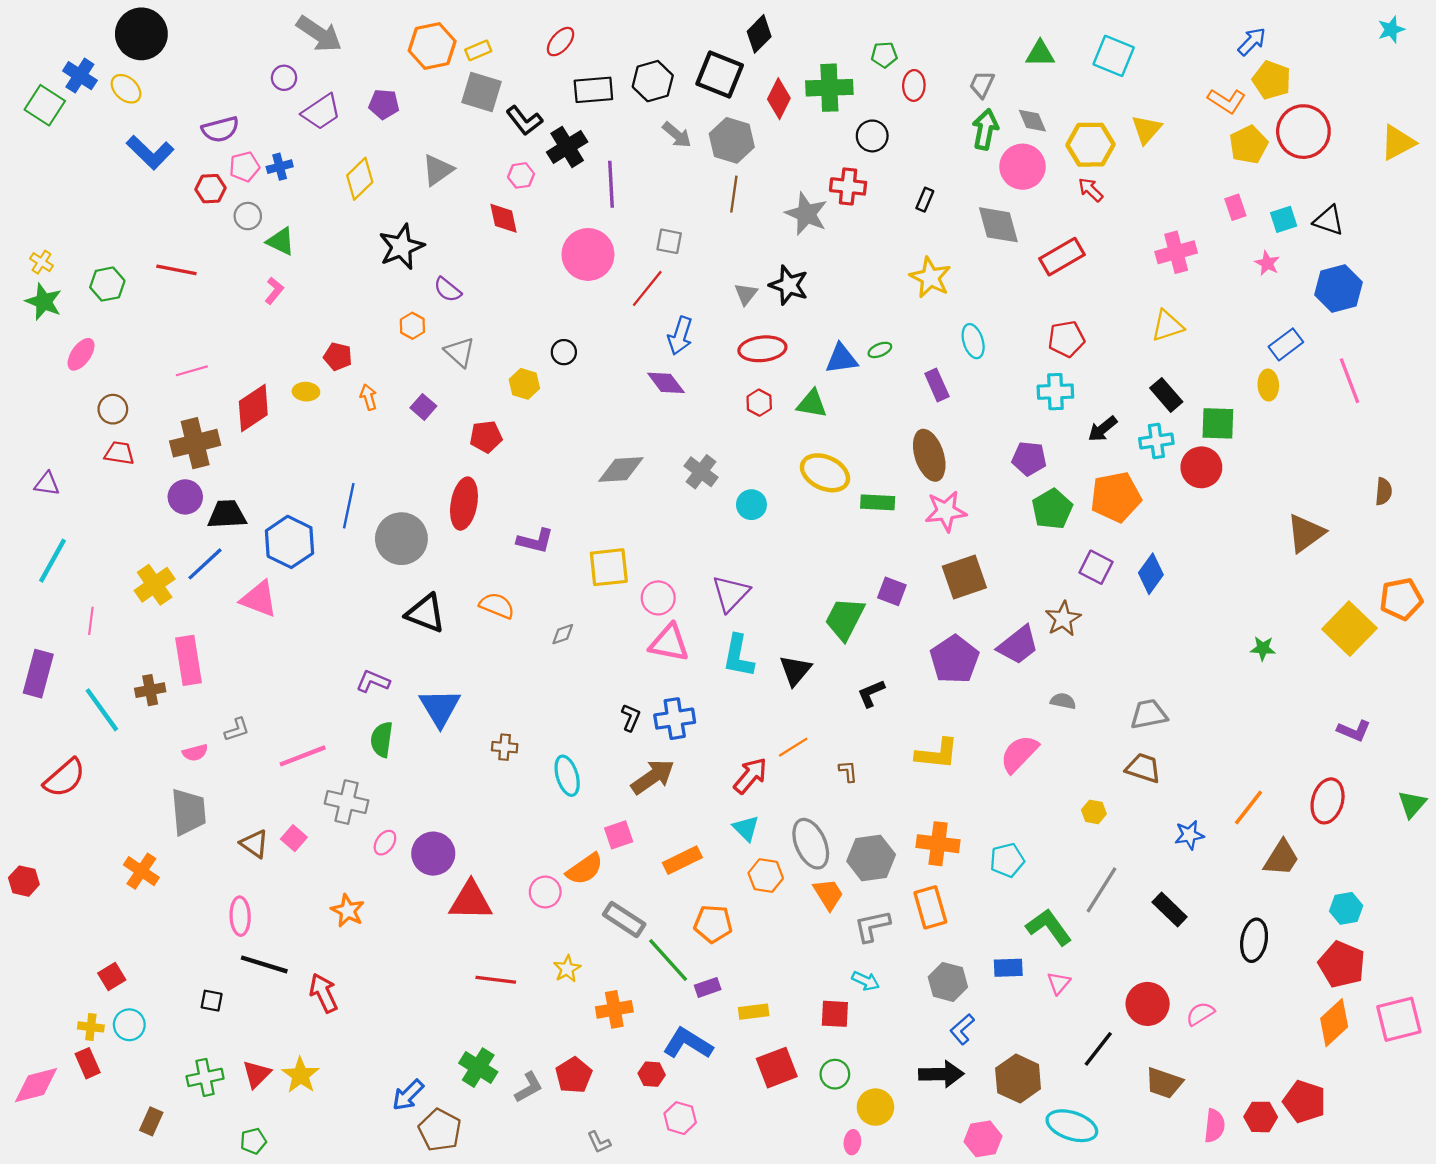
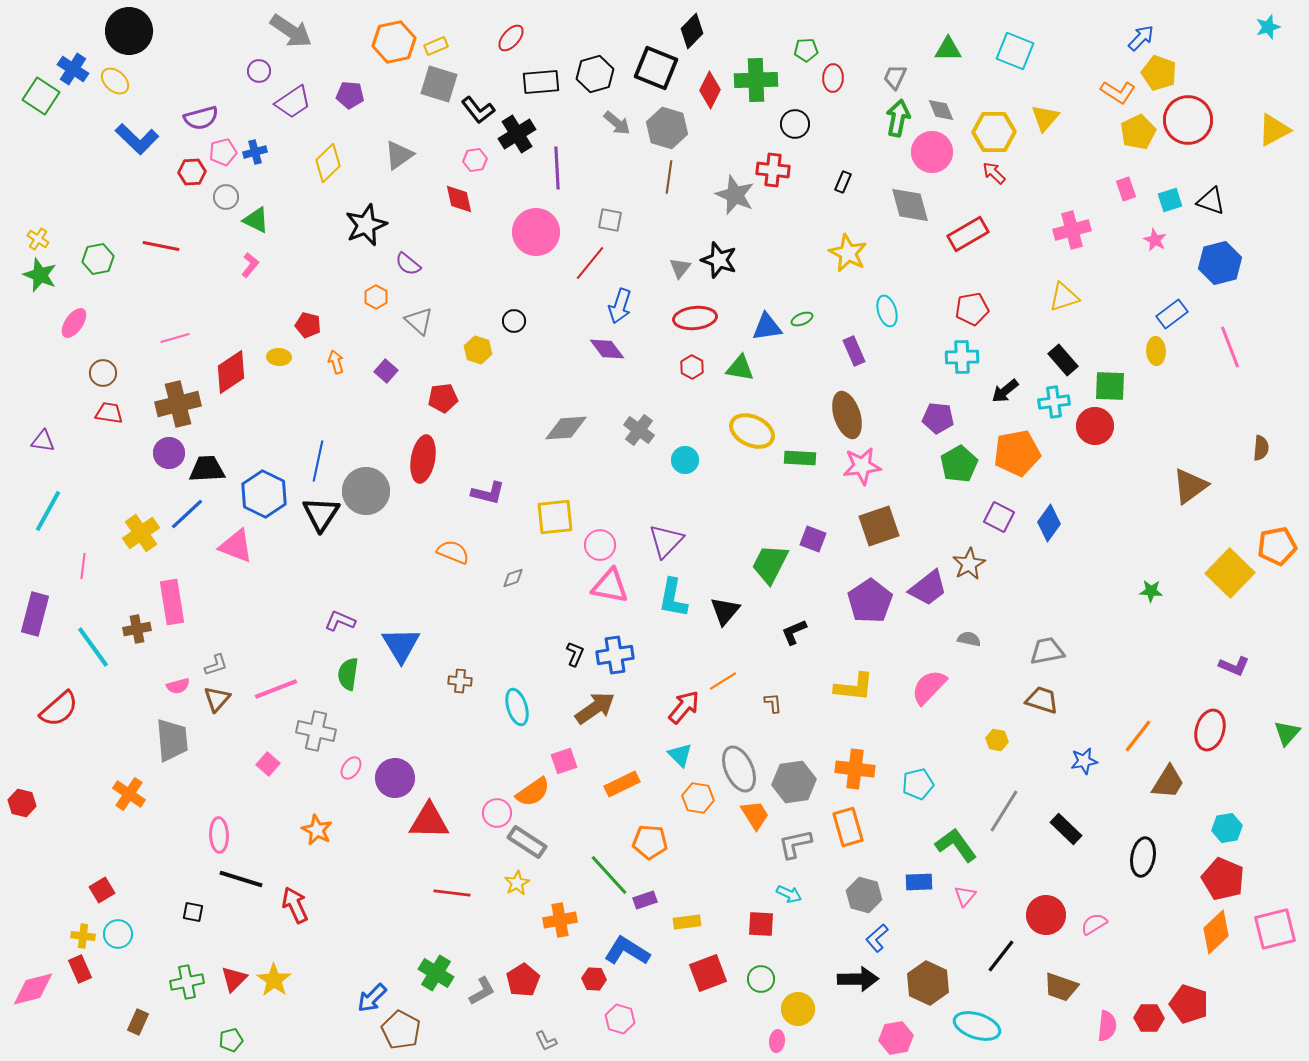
black triangle: (426, 613) -> (321, 514), moved, turned 42
brown triangle: (254, 844) -> (217, 699), moved, turned 36
gray rectangle: (624, 919) -> (527, 842), moved

